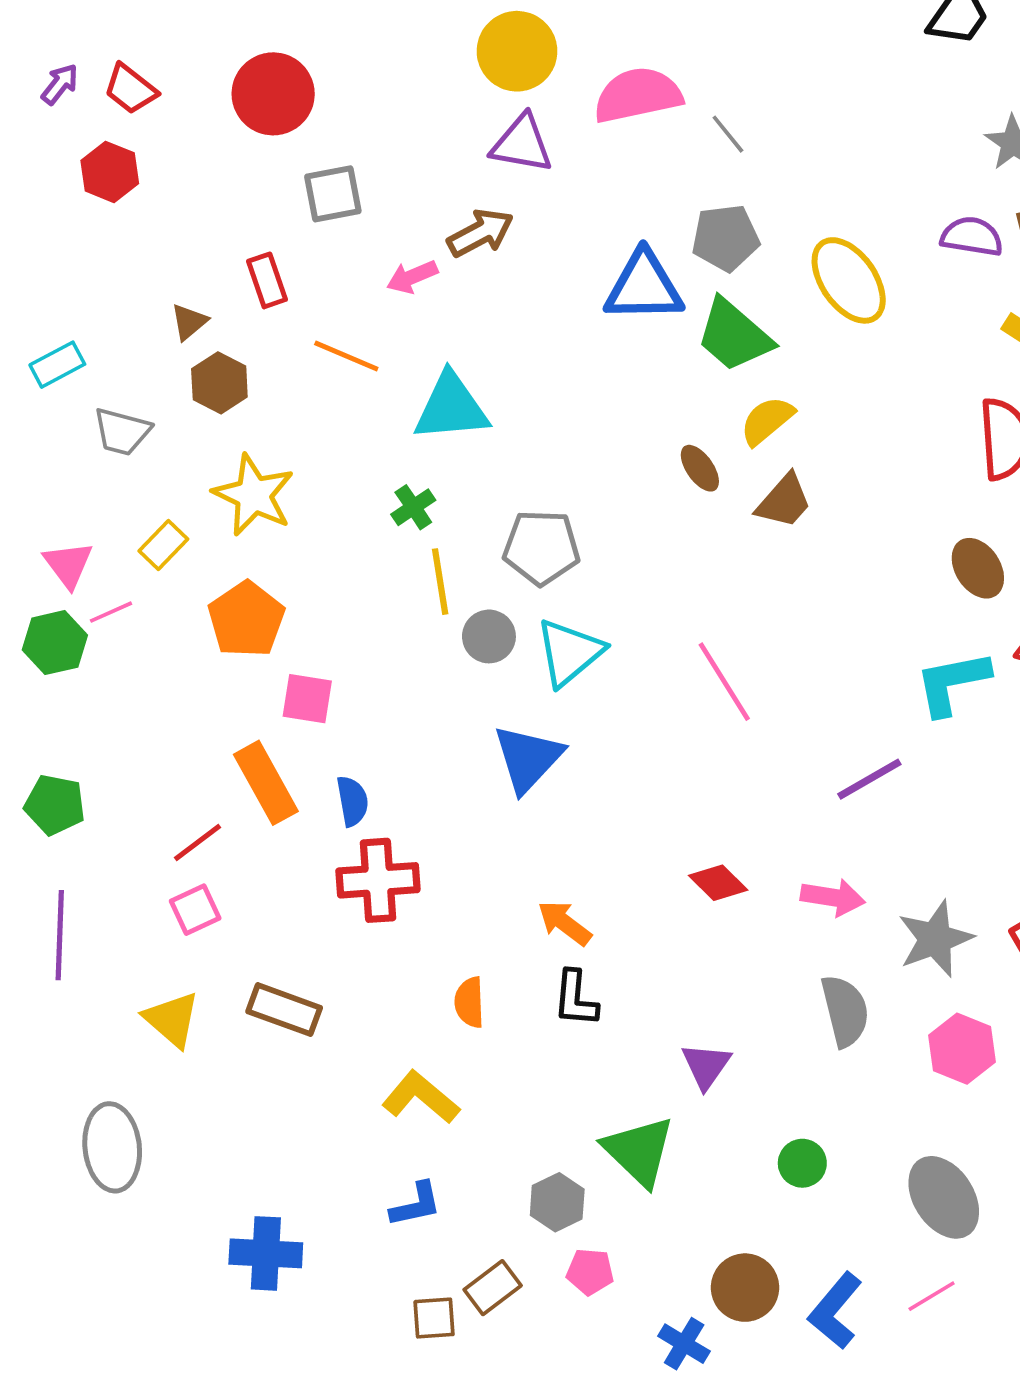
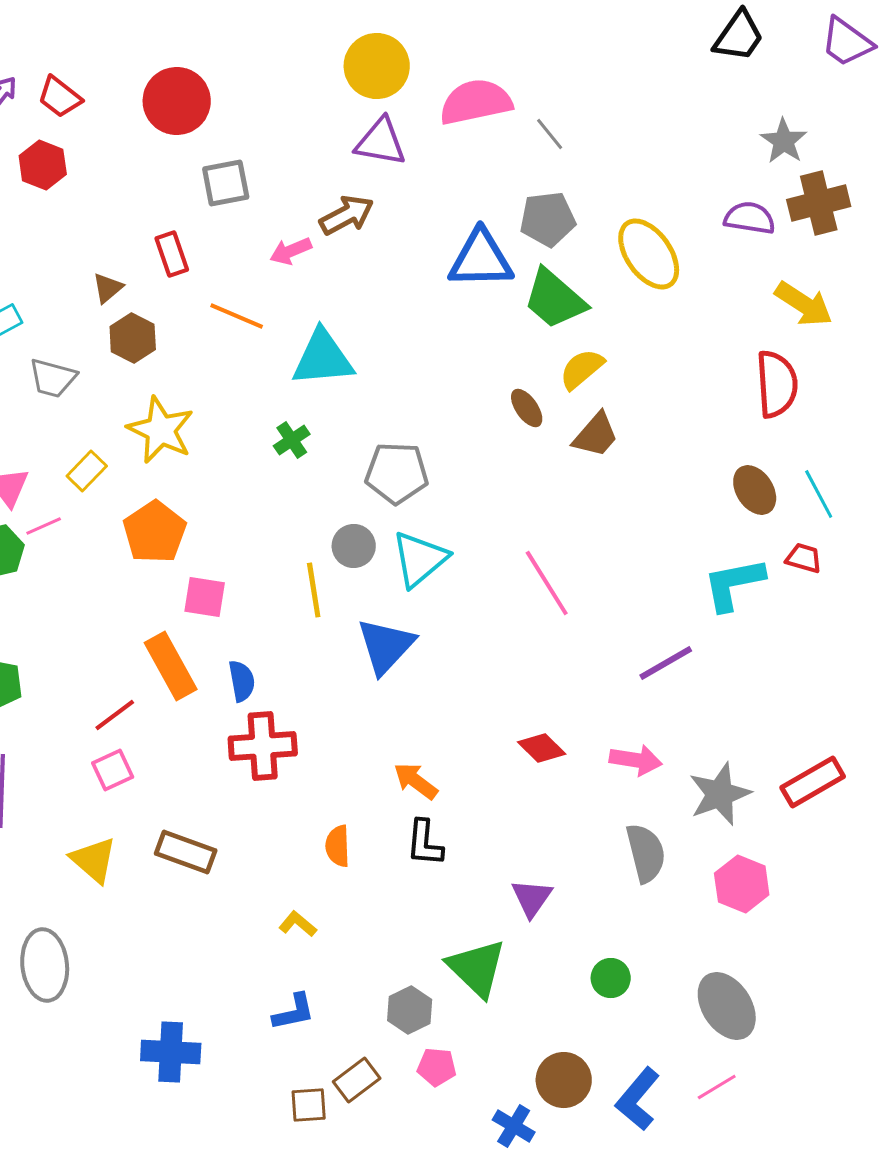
yellow line: (440, 582) -> (314, 590), moved
yellow L-shape: (421, 1097) -> (298, 924), size x0.6

